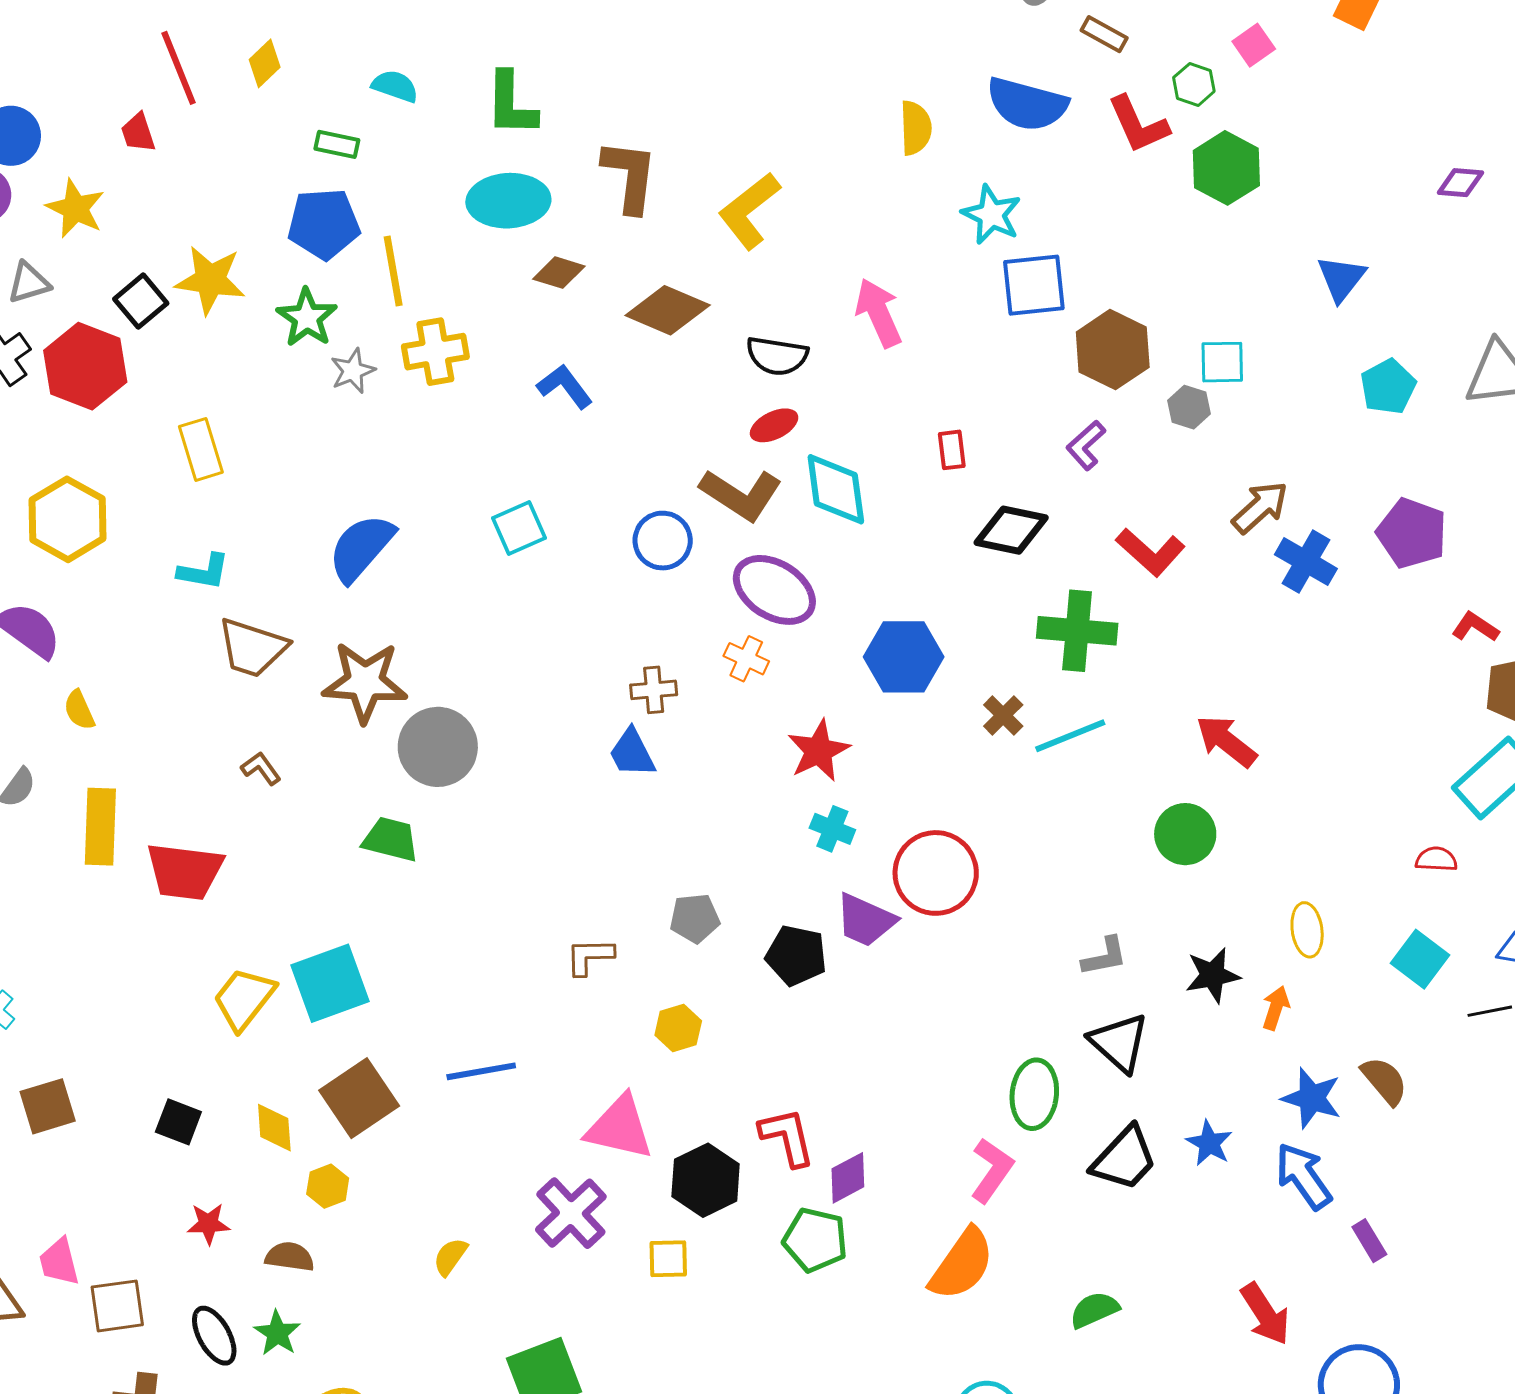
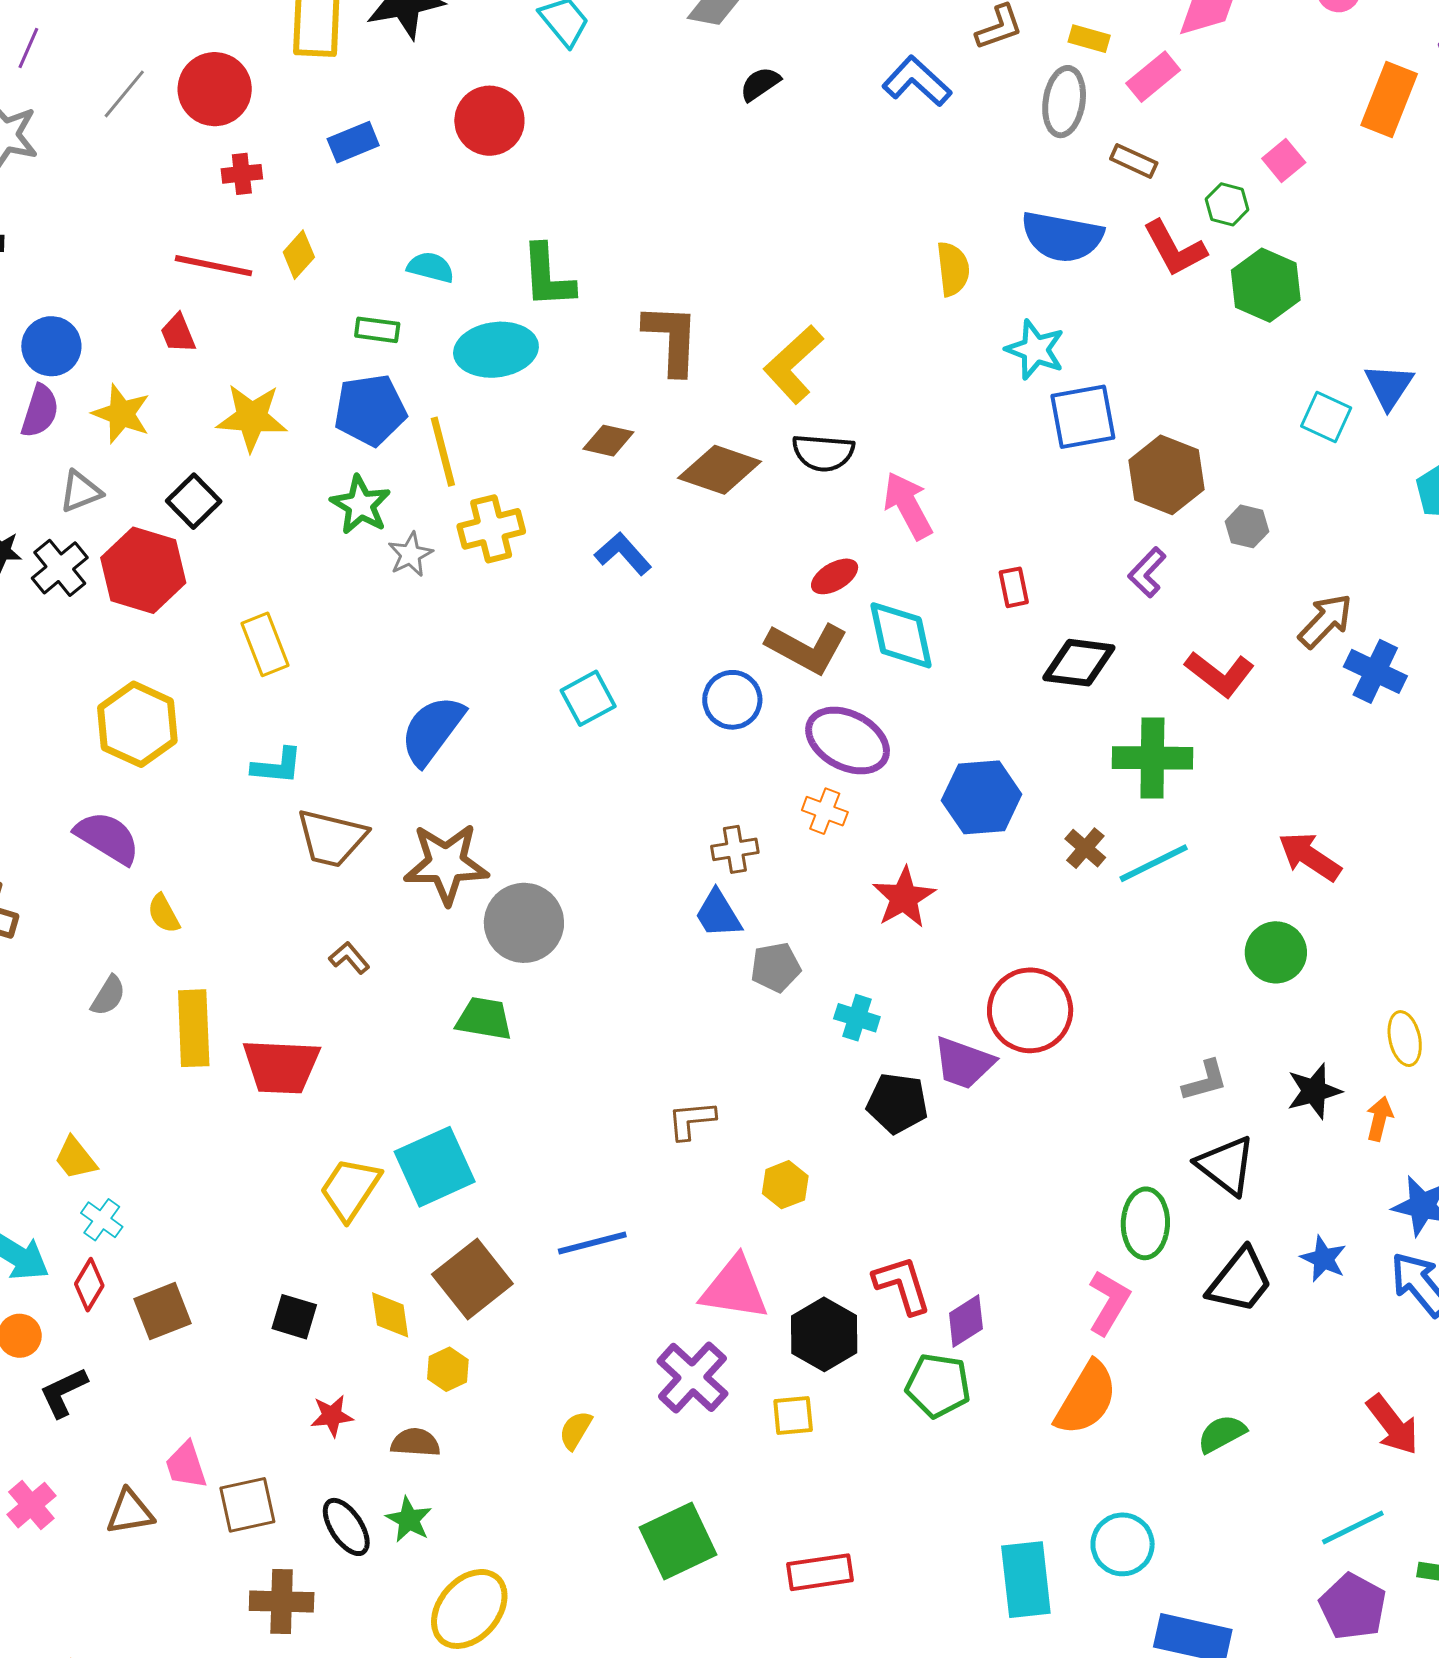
red line: (179, 68) -> (213, 266), turned -52
cyan ellipse: (508, 201) -> (496, 350), moved
yellow star: (210, 280) -> (252, 417), moved
pink arrow: (879, 313) -> (908, 505), moved
black semicircle: (777, 356) -> (823, 453), moved
cyan square: (1222, 362) -> (1326, 417), moved, turned 30
cyan cross: (832, 829) -> (857, 1018), moved
gray pentagon: (695, 918) -> (776, 967), moved

